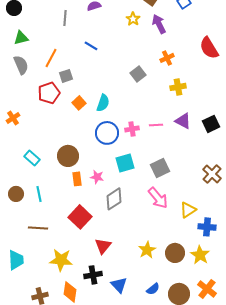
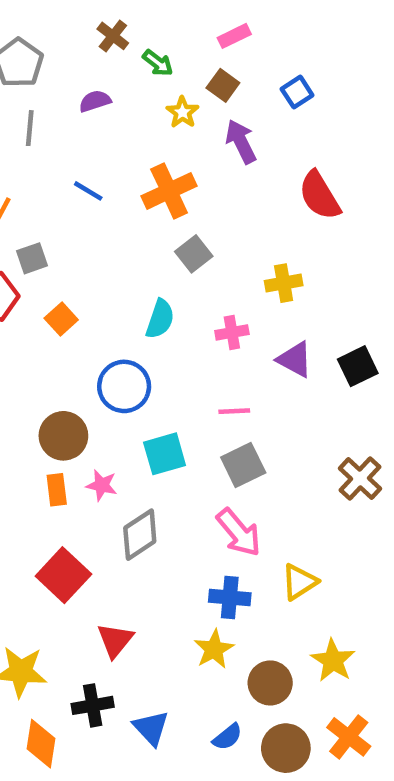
yellow star: (133, 19) -> (183, 112), moved
red semicircle: (209, 48) -> (320, 195), moved
orange cross: (167, 58) -> (169, 191), moved, size x1.6
cyan semicircle: (103, 103) -> (160, 319), moved
pink line: (156, 125) -> (234, 411), moved
pink cross: (132, 129) -> (232, 332), moved
brown circle: (68, 156) -> (63, 436), moved
yellow triangle: (188, 210) -> (299, 582), moved
blue cross: (207, 227) -> (230, 598), moved
brown circle: (175, 253) -> (270, 683), moved

